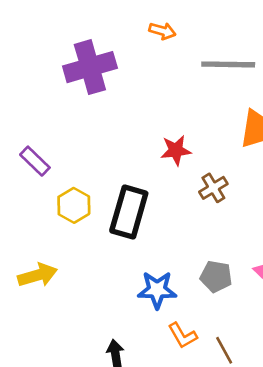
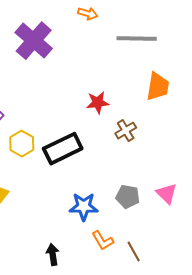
purple cross: (90, 67) -> (34, 41), turned -33
black rectangle: (129, 212) -> (63, 149), turned 48

